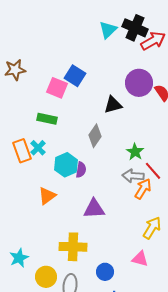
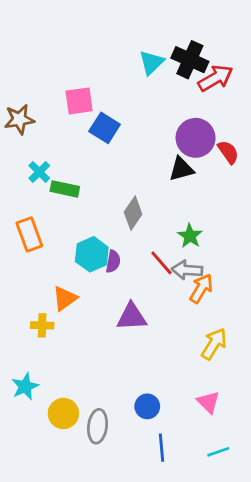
pink square: (57, 88) -> (79, 101), moved, turned -30
black triangle: (113, 105) -> (181, 169), moved
cyan cross: (38, 148) -> (39, 172), moved
red line: (153, 171) -> (161, 263), moved
yellow cross: (73, 247) -> (42, 325), moved, size x0.6
pink triangle: (140, 259) -> (208, 402), moved, turned 30

